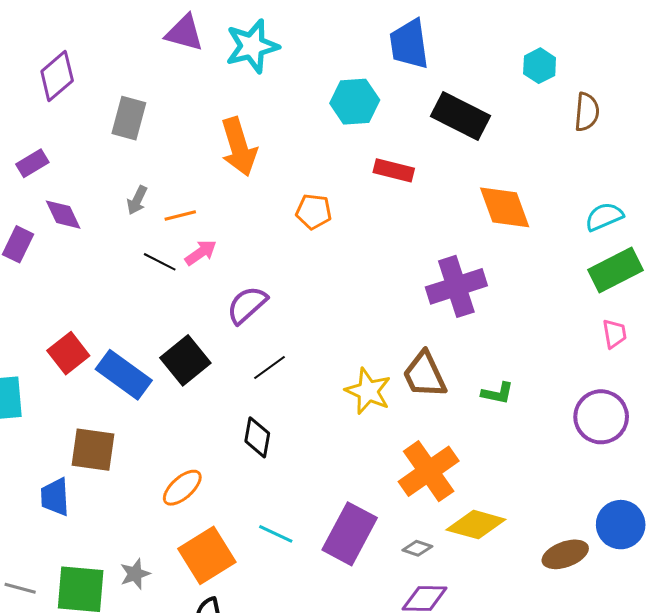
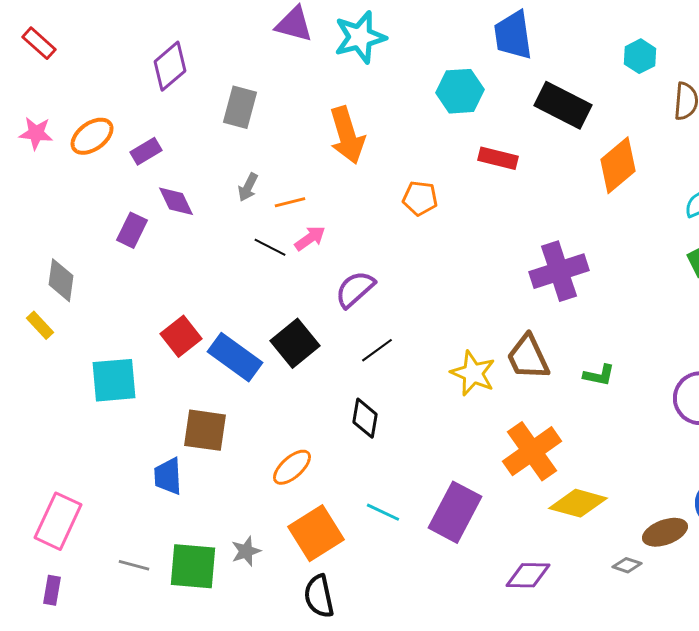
orange diamond: (505, 207) -> (618, 165), moved, turned 70
gray diamond: (417, 548) -> (627, 565), moved

